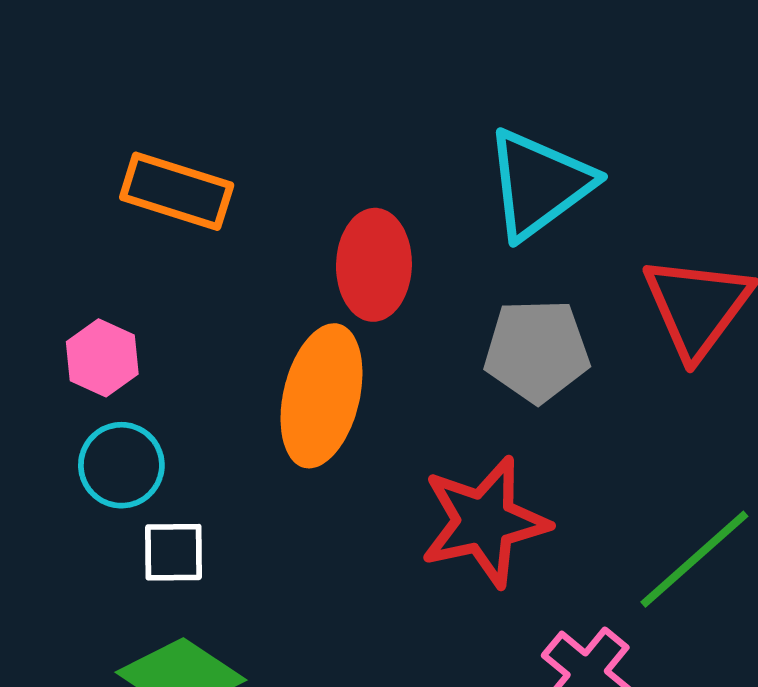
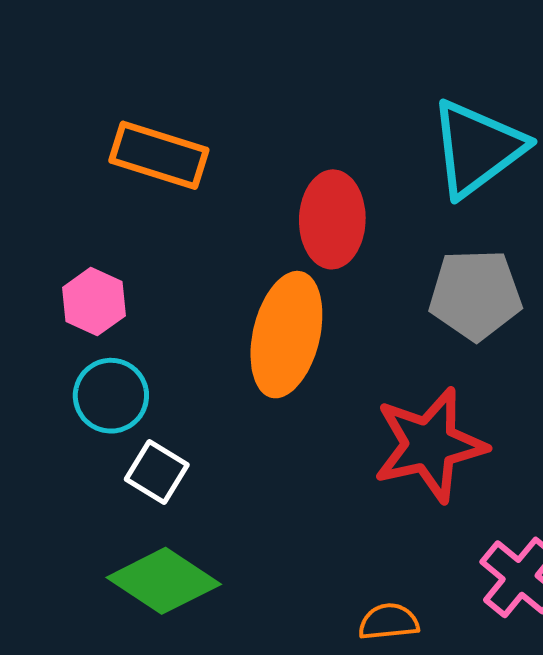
white square: (174, 552) -> (157, 472), turned 32

